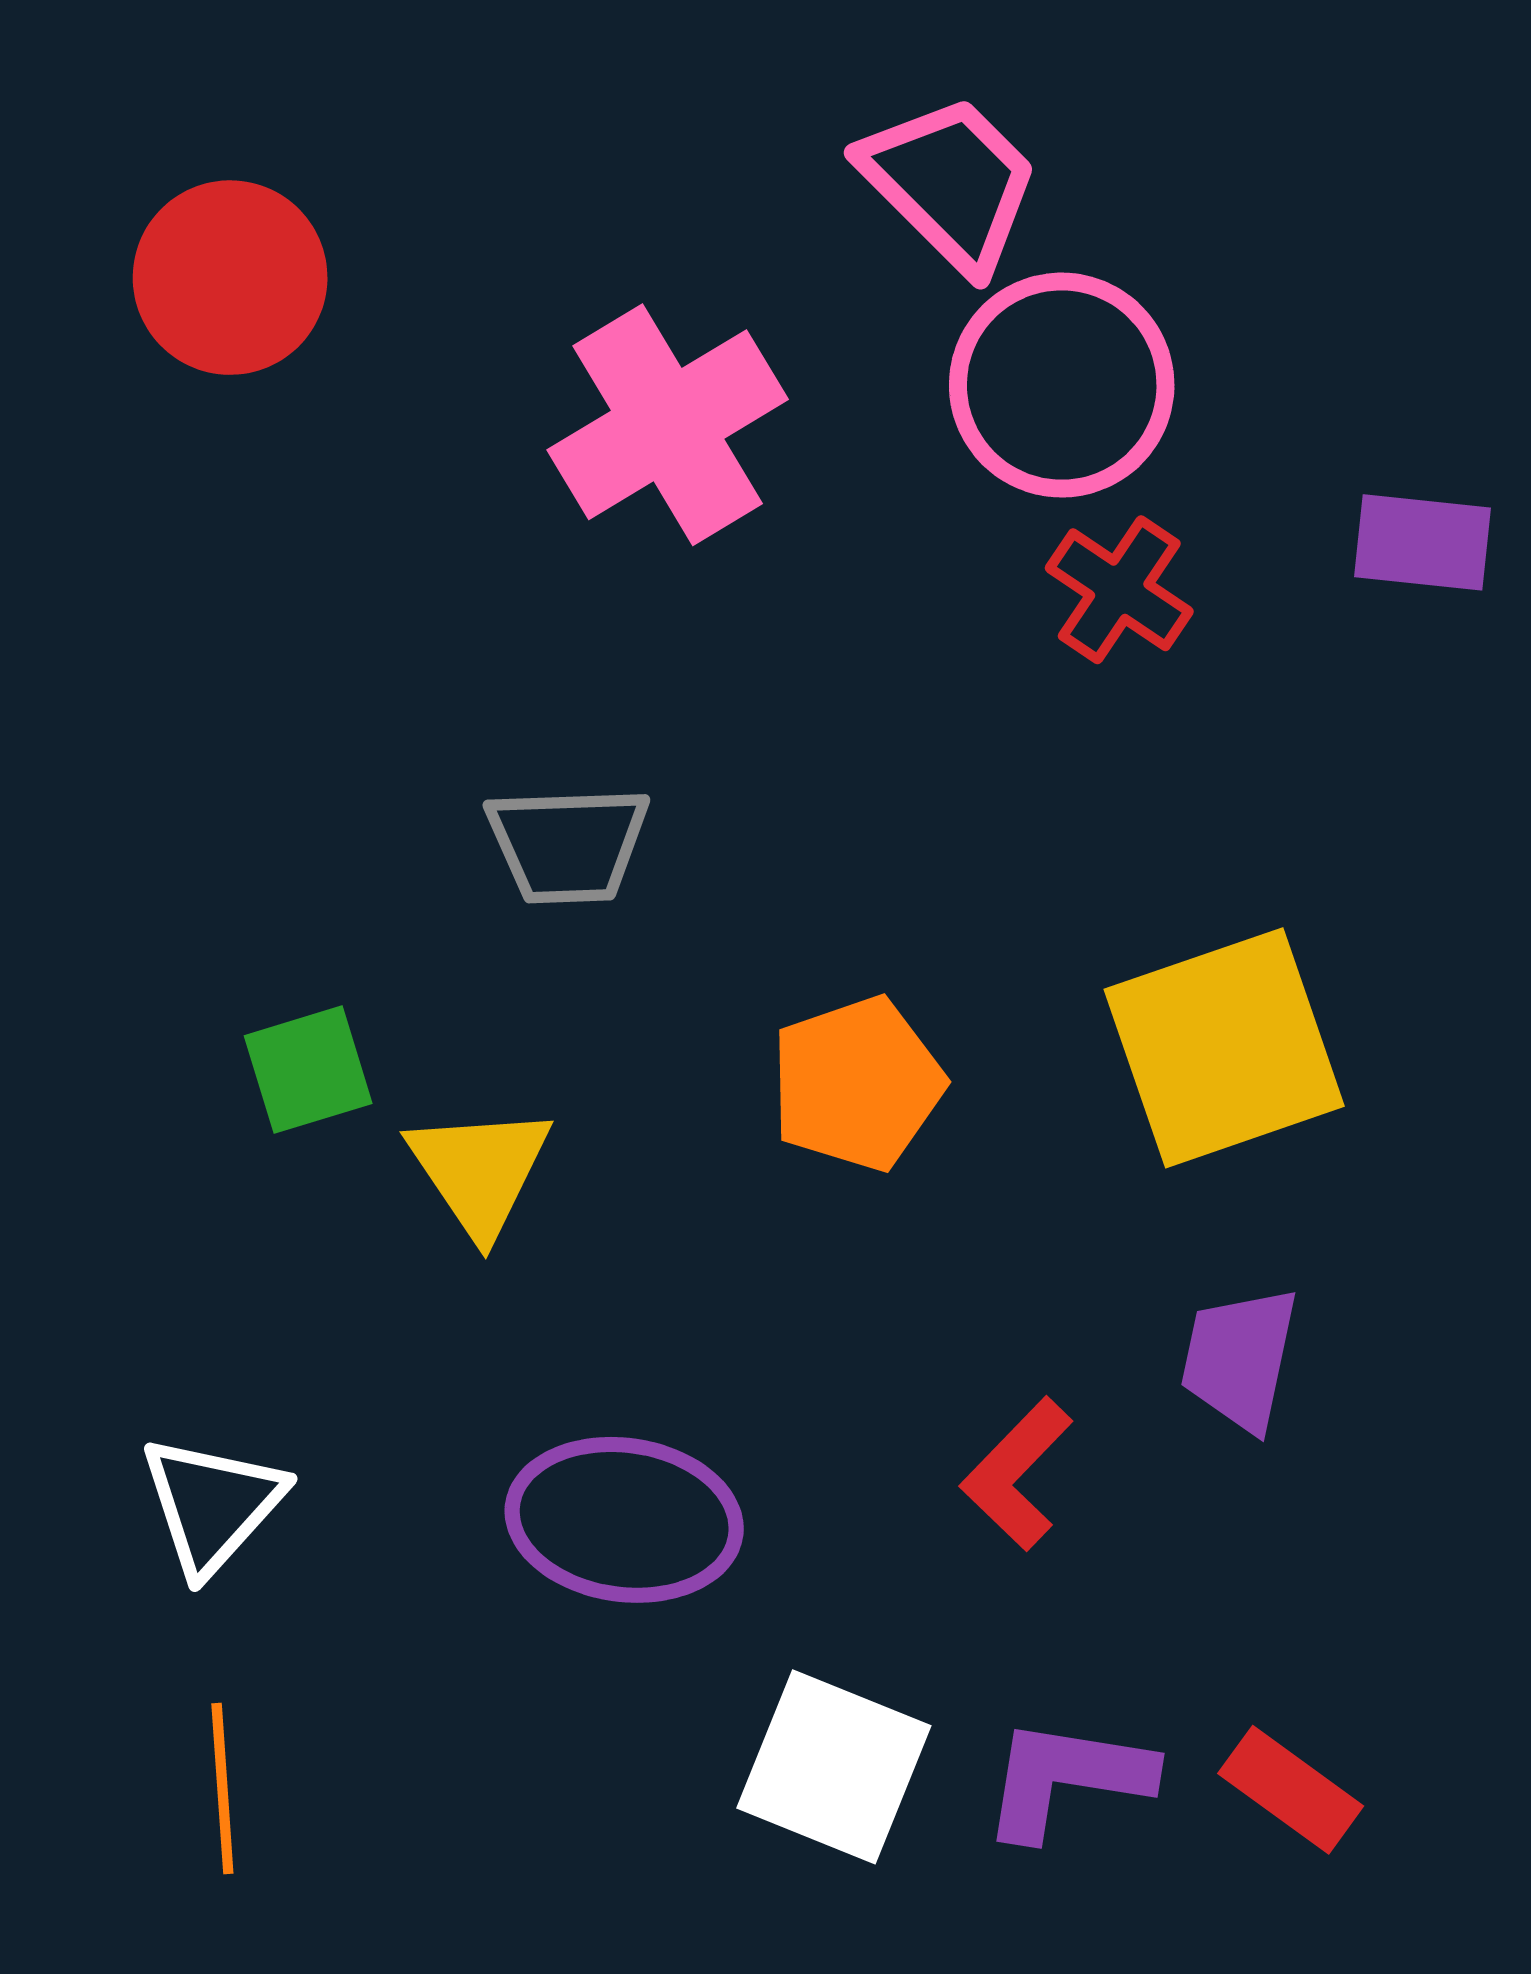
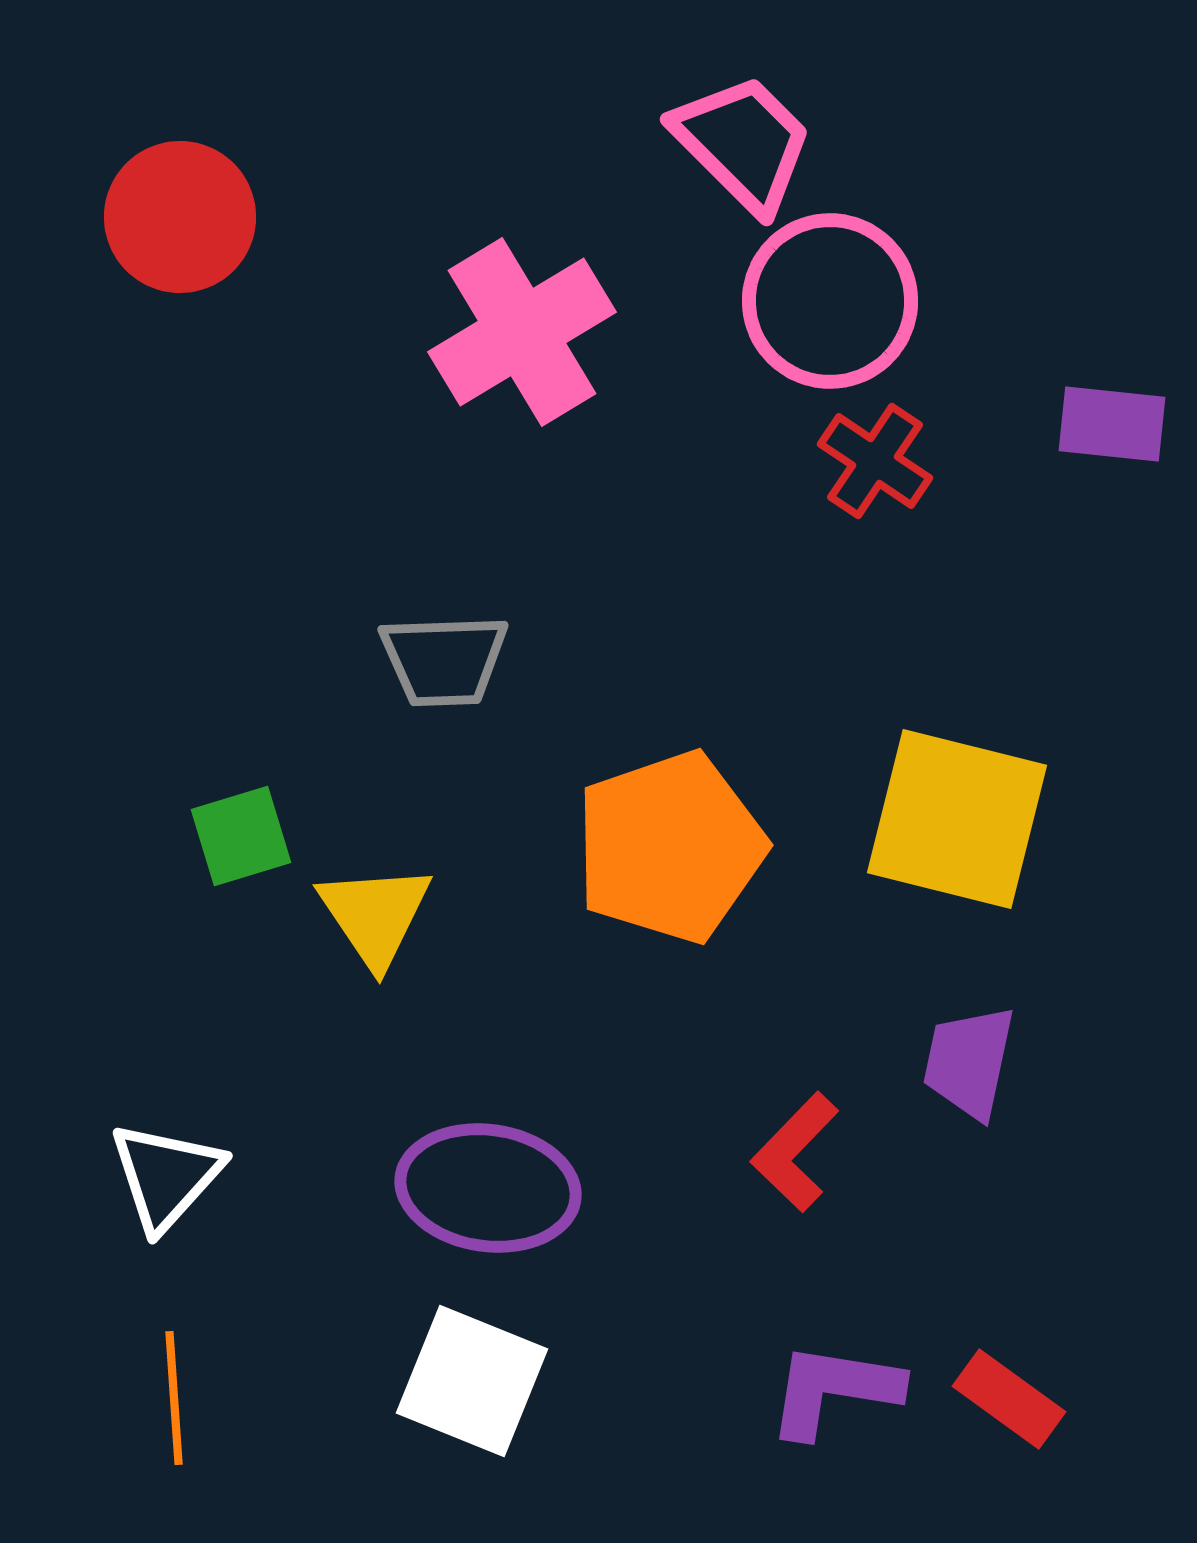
yellow square: (1224, 1048) -> (957, 819), turned 33
orange pentagon: (857, 1084) -> (670, 847), size x1.4
white square: (834, 1767) -> (472, 1381), moved

